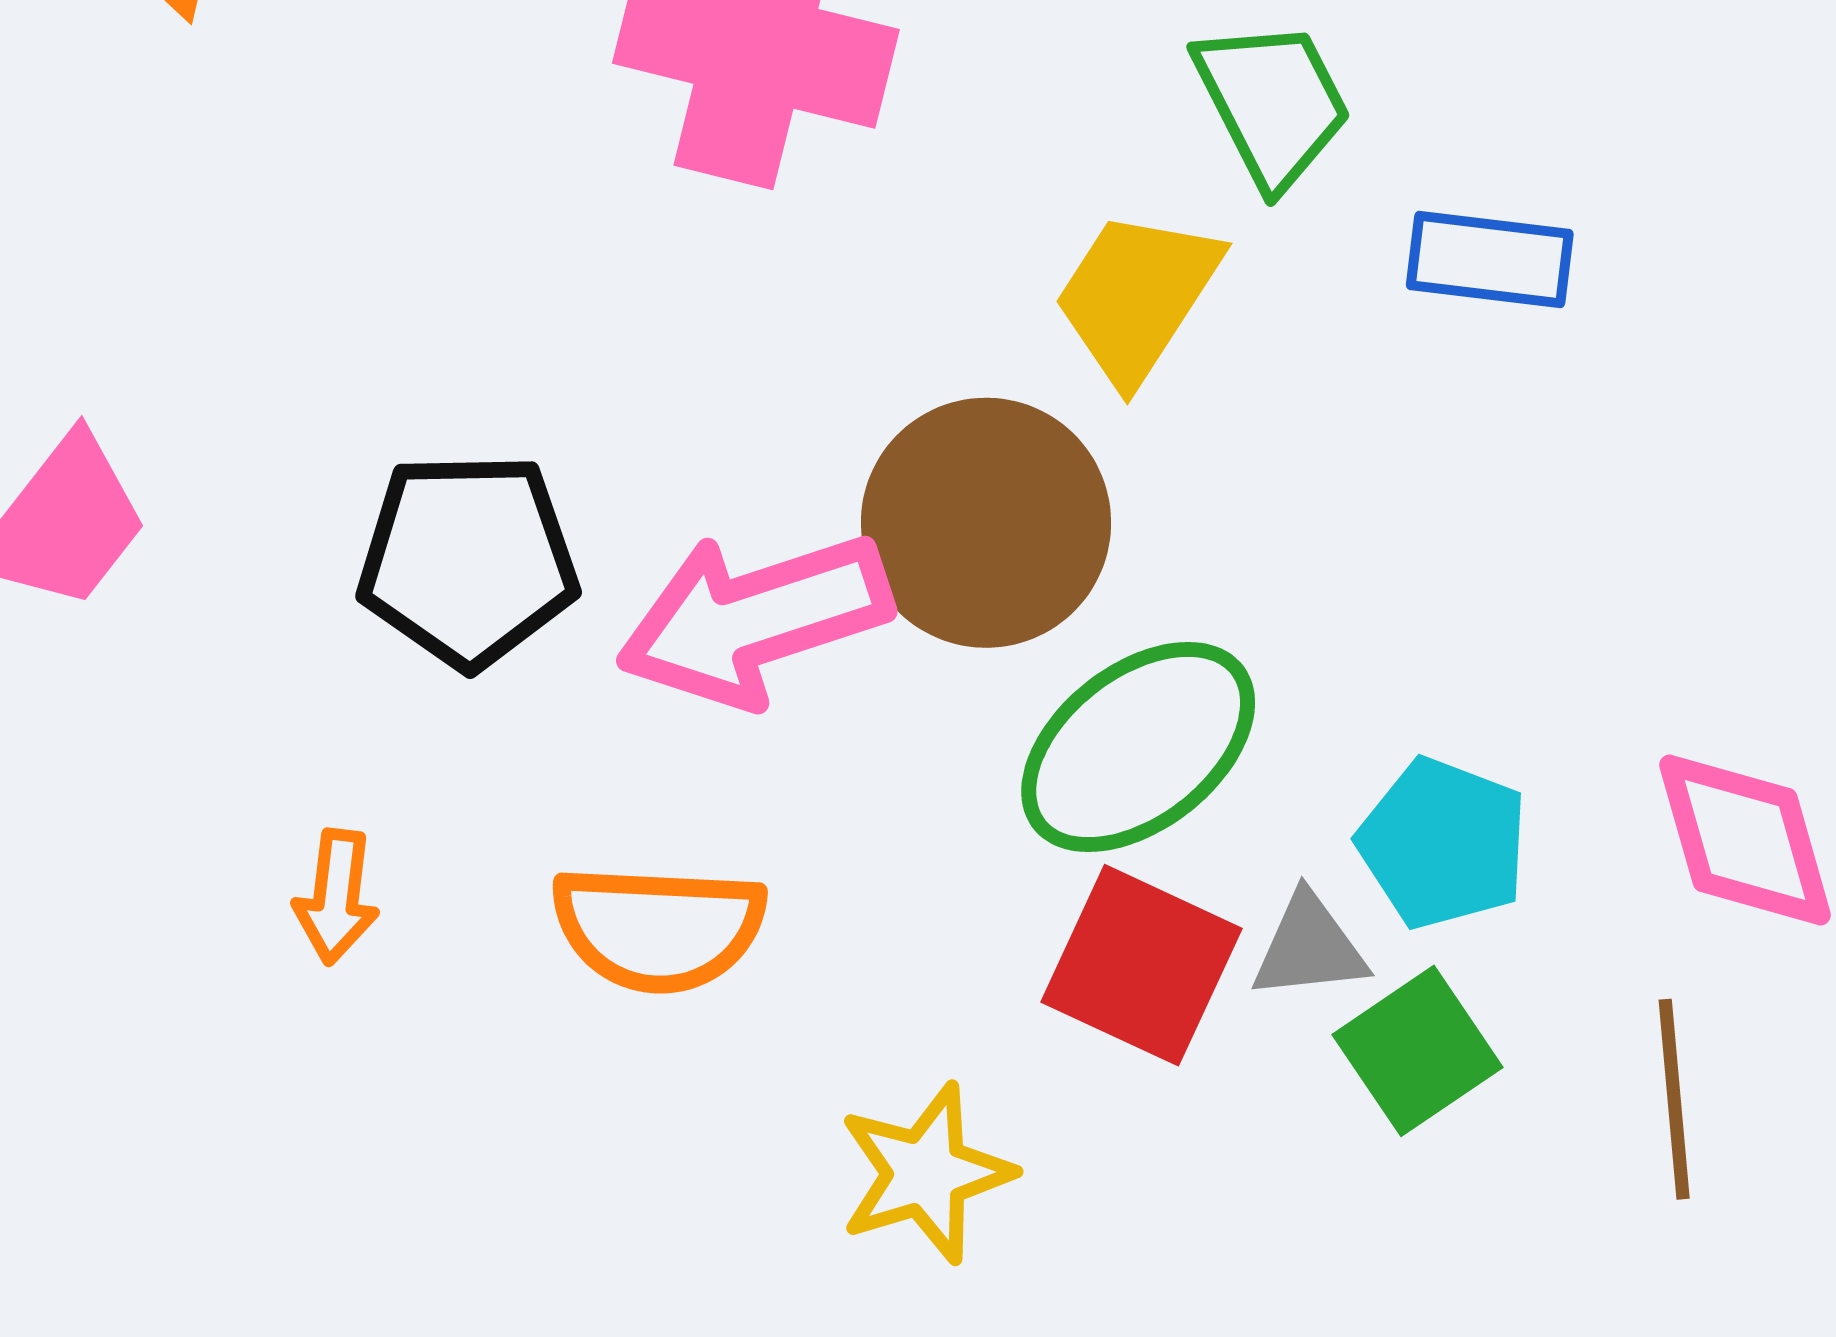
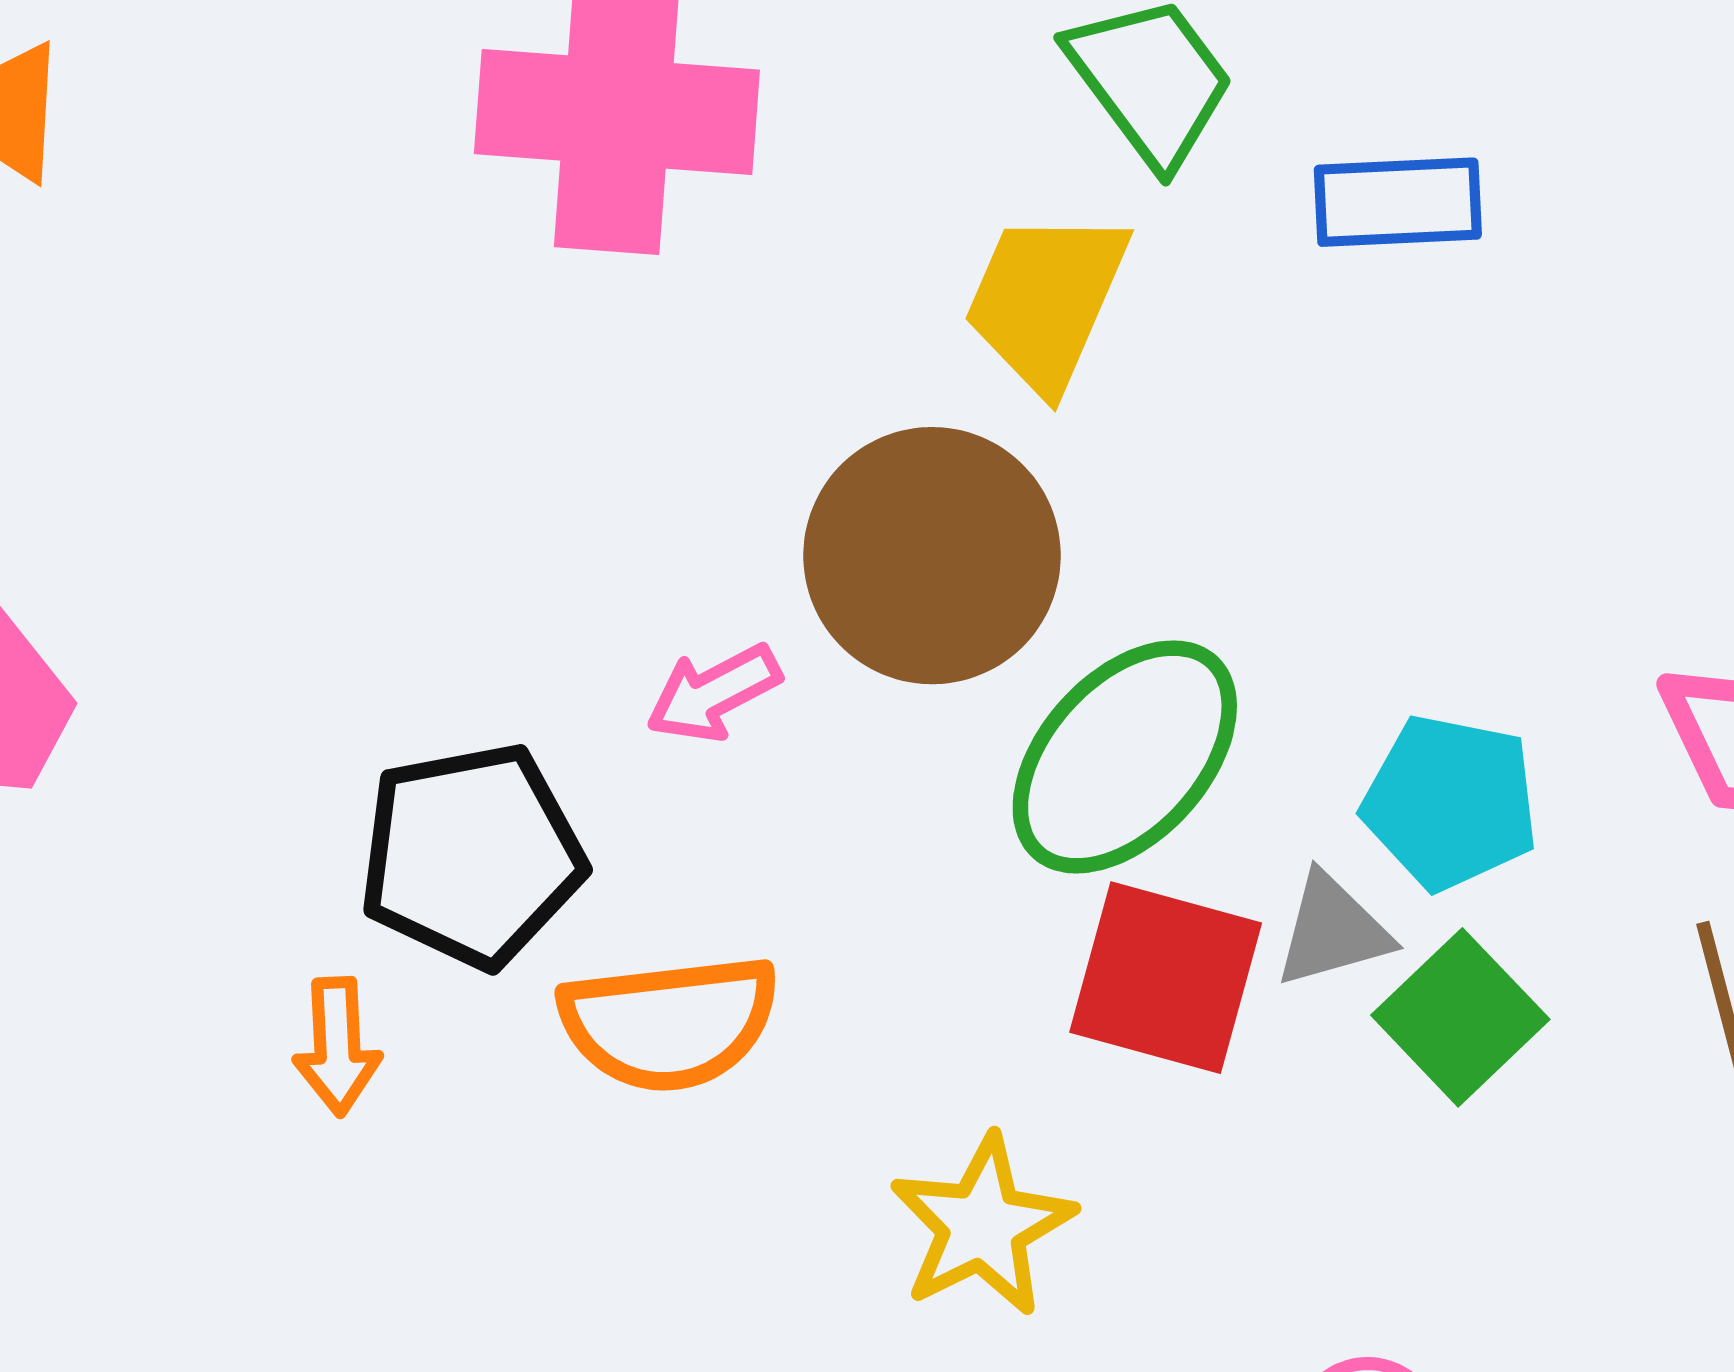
black pentagon: (468, 560) -> (472, 855), moved
pink arrow: (754, 619) -> (714, 693), size x0.5

